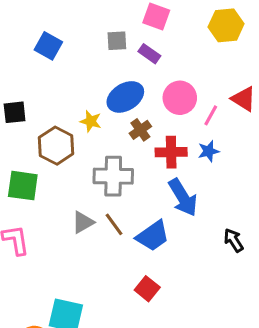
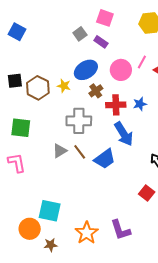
gray square: (117, 41) -> (80, 34), turned -32
blue square: (48, 46) -> (17, 32), moved
pink line: (211, 115) -> (142, 62), moved
brown hexagon: (56, 146) -> (38, 88), moved
red square: (147, 289) -> (147, 193), moved

